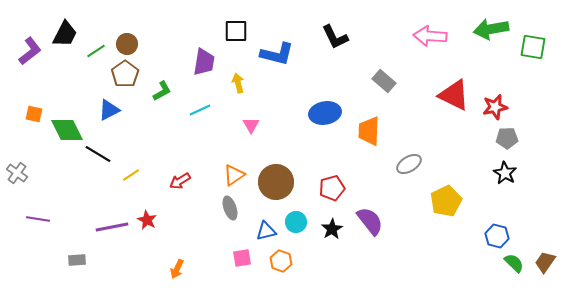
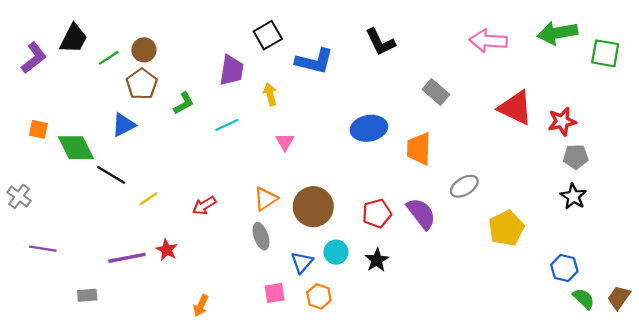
black square: (236, 31) -> (268, 35), turned -30
purple semicircle: (370, 221) -> (421, 213), moved
blue triangle: (266, 231) -> (302, 262), turned -35

